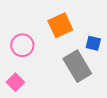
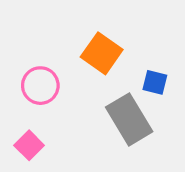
orange square: (60, 25) -> (102, 53), turned -30

